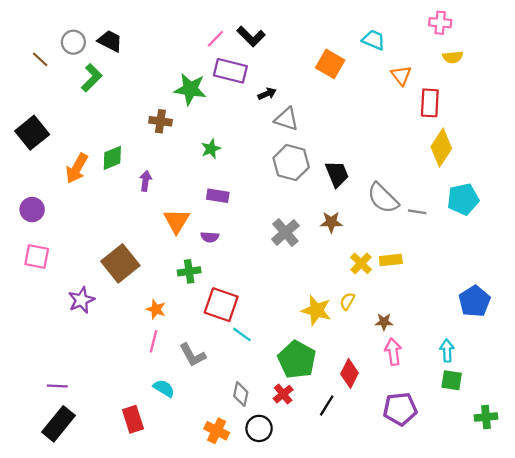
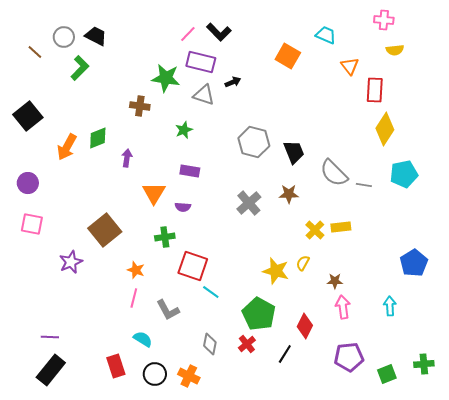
gray triangle: (287, 119) -> (204, 95), moved
green square: (452, 380) -> (387, 374), moved, turned -30
black circle: (259, 428) -> (155, 374), moved

